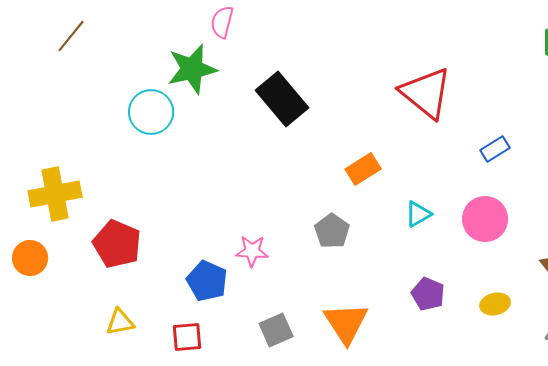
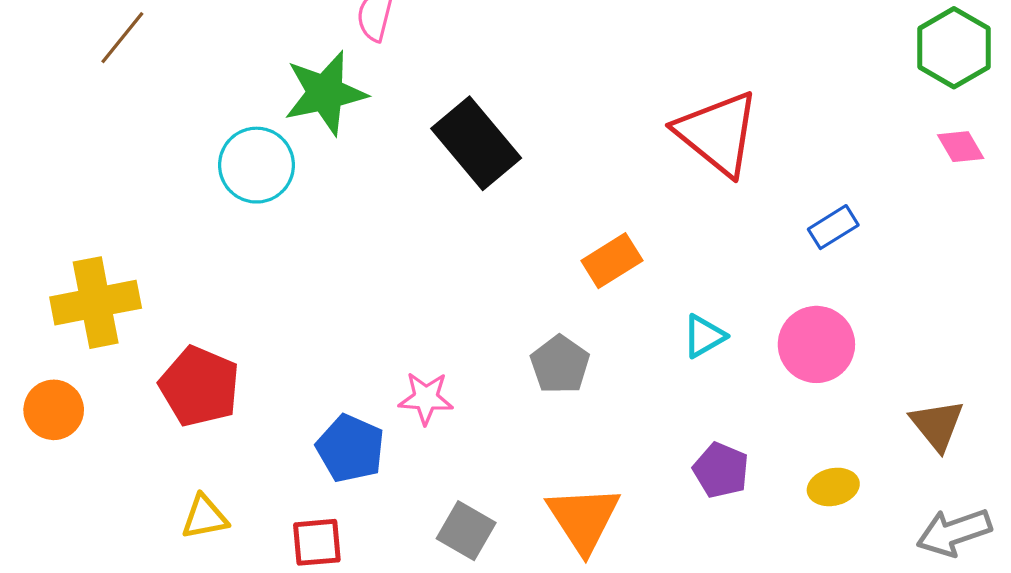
gray square: (276, 330) -> (466, 531), turned -36

